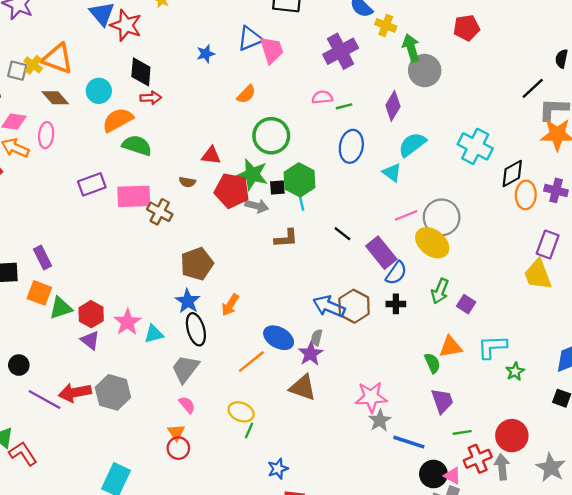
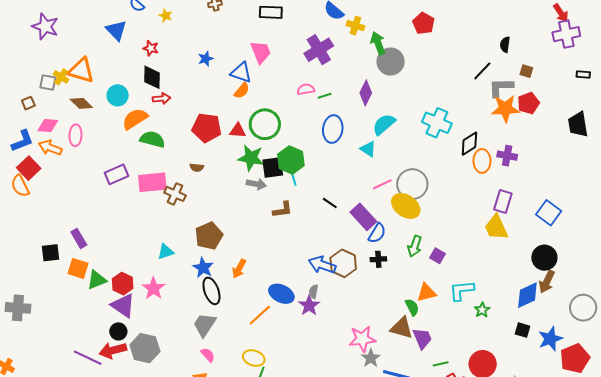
red star: (126, 25) -> (151, 48), moved, size x0.6
red pentagon: (467, 28) -> (424, 23), turned -30
blue triangle: (250, 39) -> (241, 73), moved, turned 45
red triangle: (211, 155) -> (238, 131), moved
black square: (277, 187) -> (273, 167), size x1.6
red pentagon: (232, 191) -> (207, 128), moved
cyan triangle: (154, 334) -> (165, 252), moved
purple triangle: (90, 340) -> (123, 306), size x1.5
black circle: (19, 365) -> (118, 331), moved
brown triangle: (303, 387) -> (402, 328), moved

